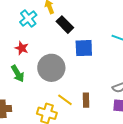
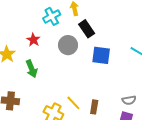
red star: (22, 48) -> (33, 40), moved
gray circle: (51, 68) -> (68, 45), moved, size x0.7

